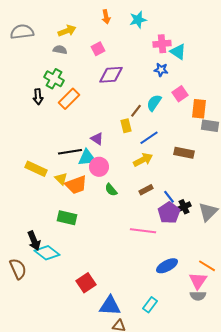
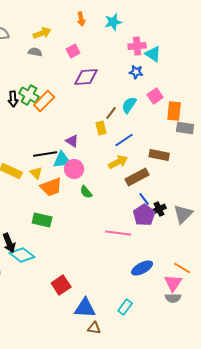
green cross: (54, 79) -> (29, 95), moved
yellow triangle: (61, 179) -> (36, 173), moved
brown rectangle: (146, 190) -> (137, 177), moved, size x1.6

